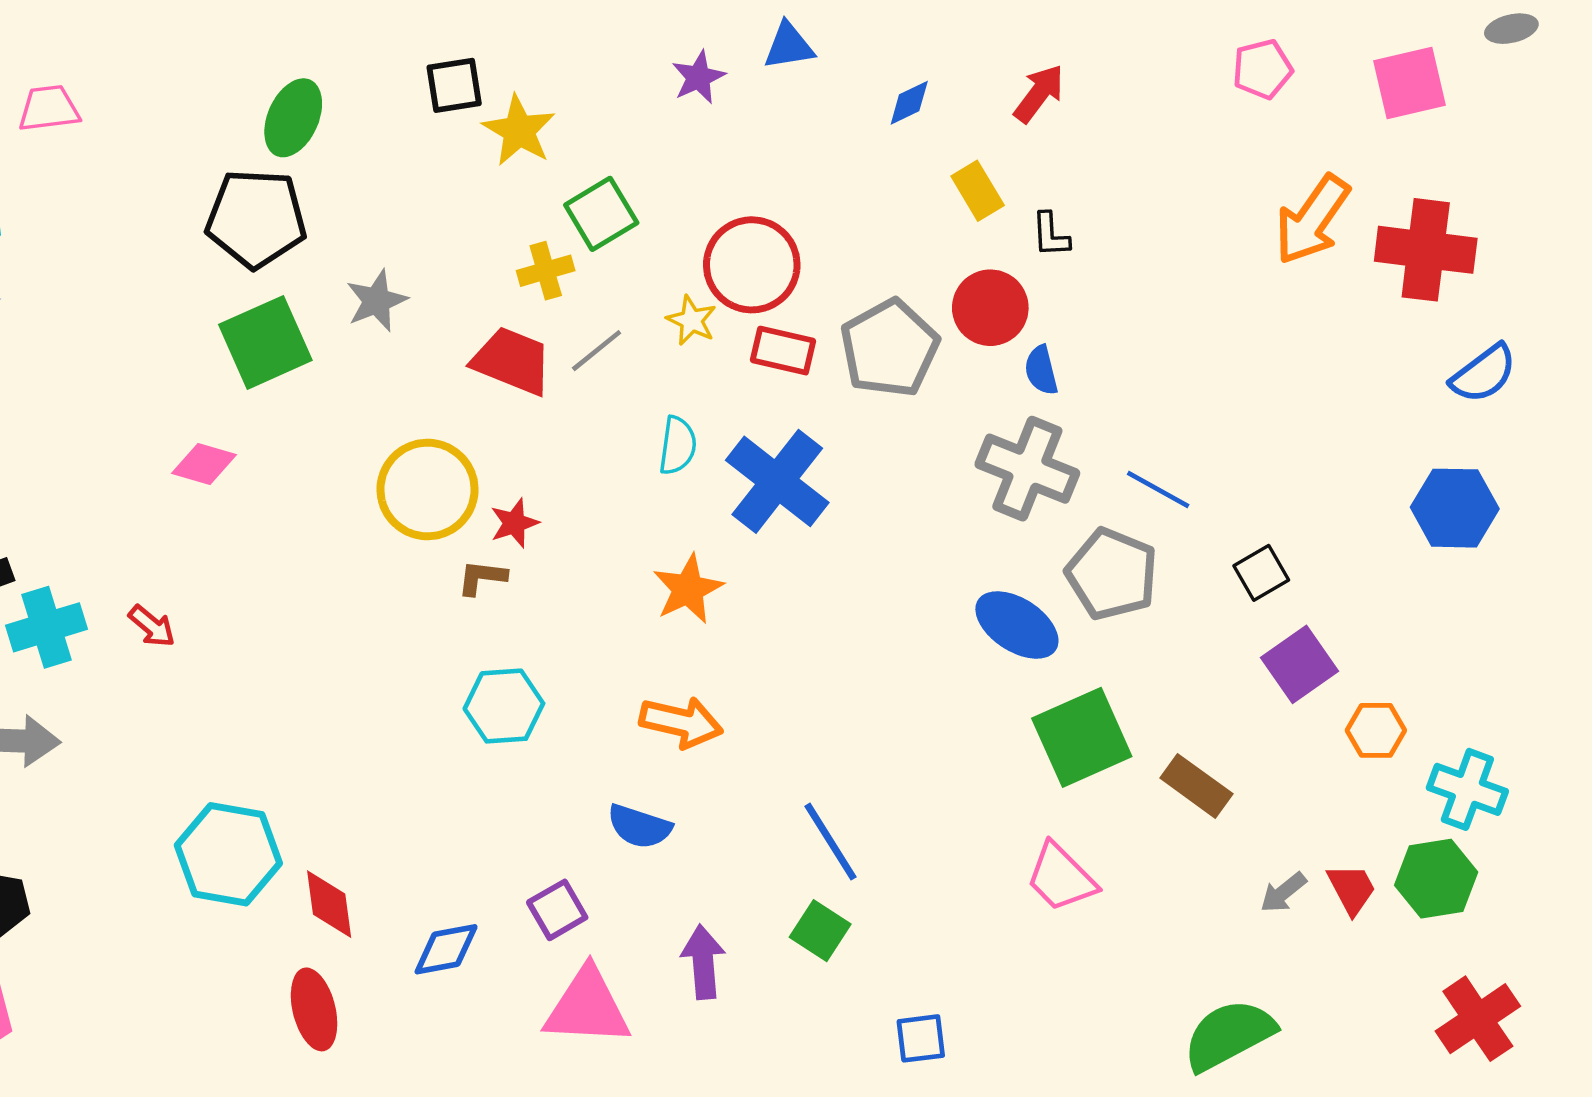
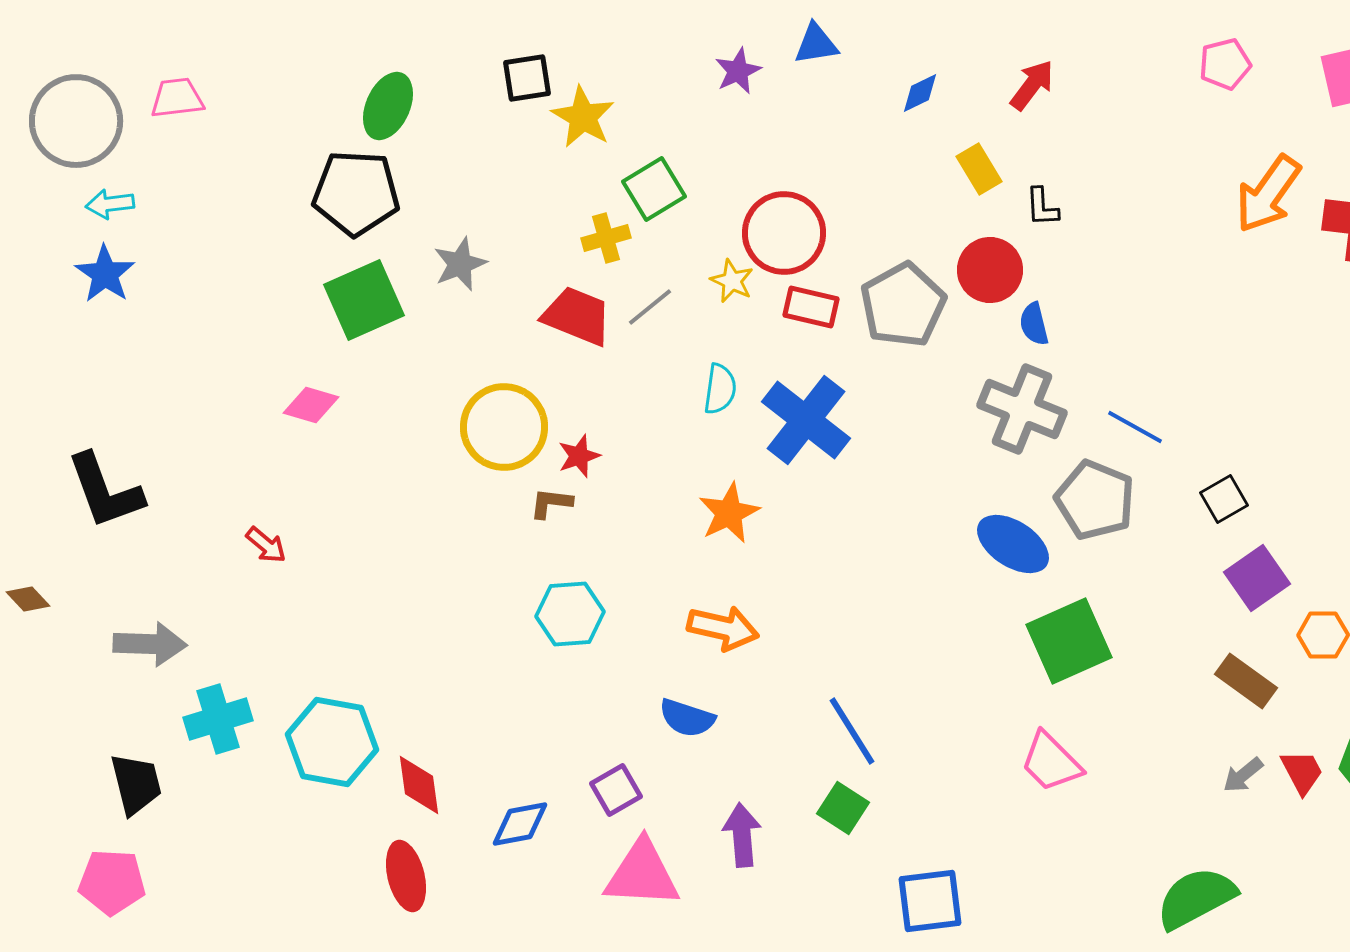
cyan cross: (47, 627) -> (218, 719), moved
brown rectangle: (1196, 786) -> (1246, 681), moved
blue square: (921, 1038) -> (930, 901), size x1.5

